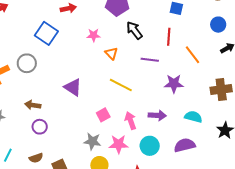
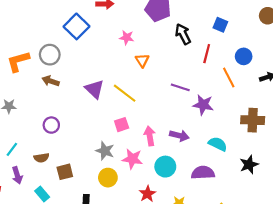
blue circle: (218, 25) -> (244, 56), moved
black arrow: (134, 30) -> (183, 34), moved
purple line: (150, 60) -> (180, 87), moved
yellow line: (121, 85) -> (125, 93), moved
brown arrow: (33, 105) -> (51, 81), moved

